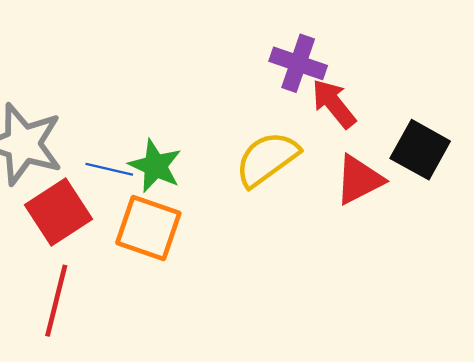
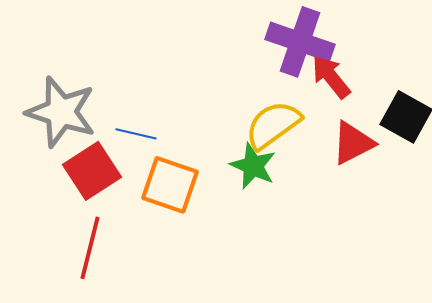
purple cross: (298, 63) -> (300, 42), size x1.4
green star: (155, 166) -> (253, 166), moved

